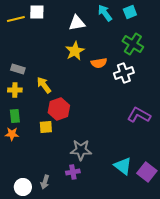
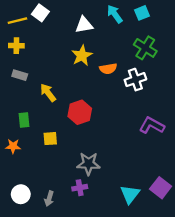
white square: (37, 12) -> (40, 13), turned 35
yellow cross: (15, 90) -> (16, 46), moved
red hexagon: (59, 109) -> (80, 112), moved
green rectangle: (15, 116) -> (24, 120), moved
cyan triangle: (123, 166) -> (130, 194), moved, turned 30
white circle: (23, 187) -> (21, 194), moved

